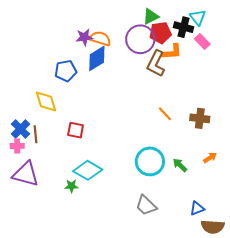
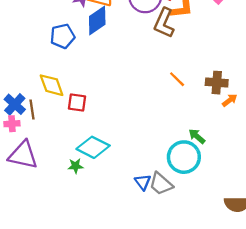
yellow diamond: (46, 101) -> (52, 85), moved
orange arrow: (210, 158) -> (230, 100), moved
cyan circle: (150, 161) -> (184, 157), moved
blue triangle: (197, 208) -> (143, 182), moved, turned -42

